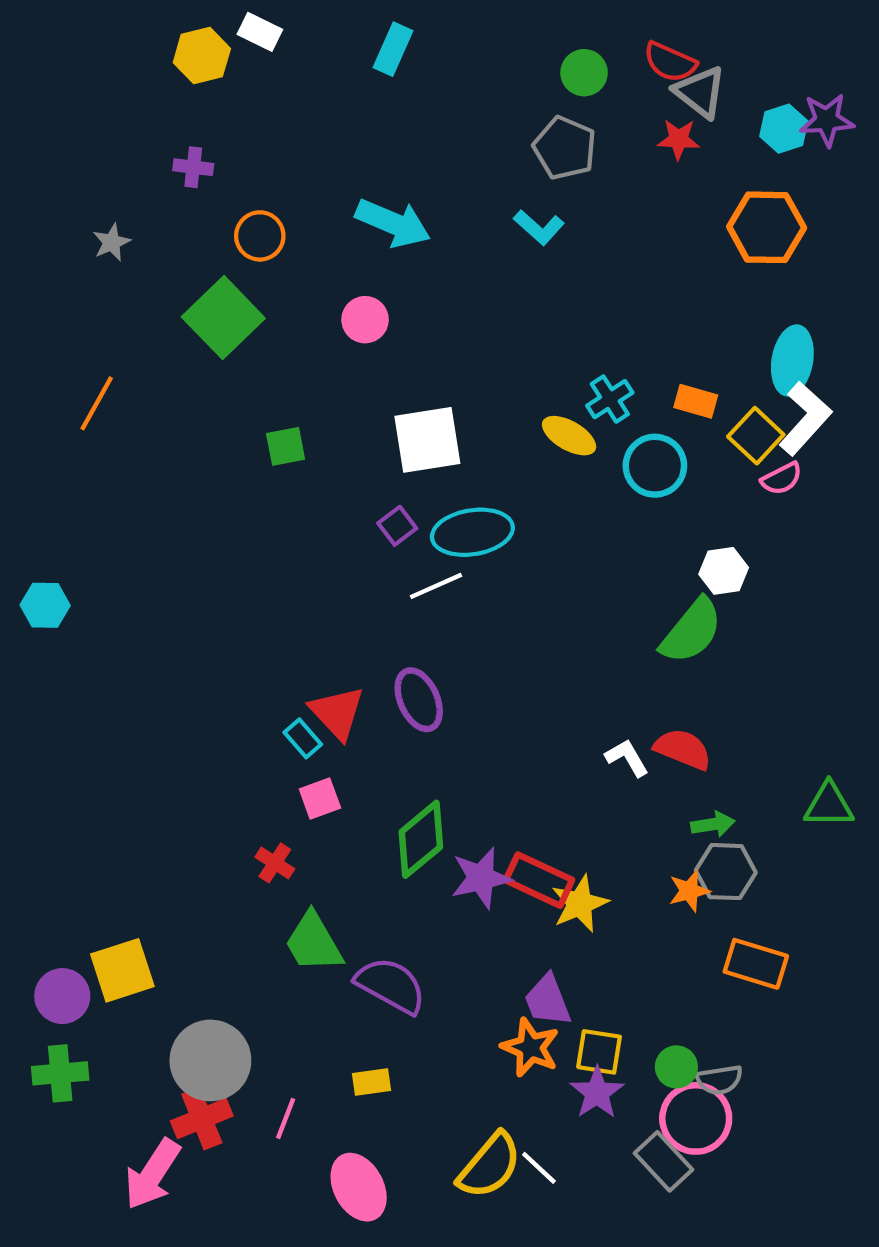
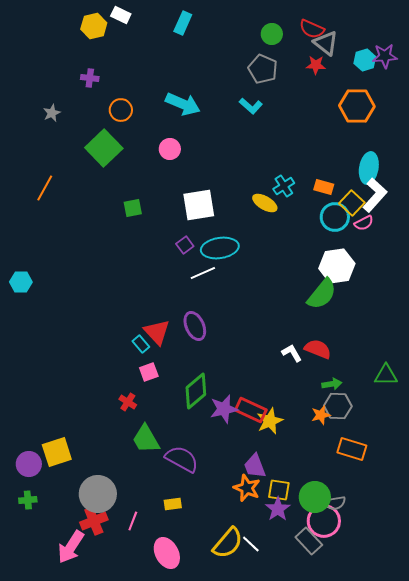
cyan circle: (655, 466) -> (335, 217), moved
white hexagon: (724, 571) -> (337, 266), size x1.6
green circle: (676, 1067) -> (315, 497), size x1.6
green cross: (60, 1073) -> (28, 500), size x0.7

